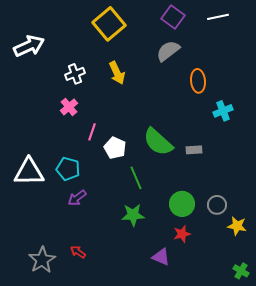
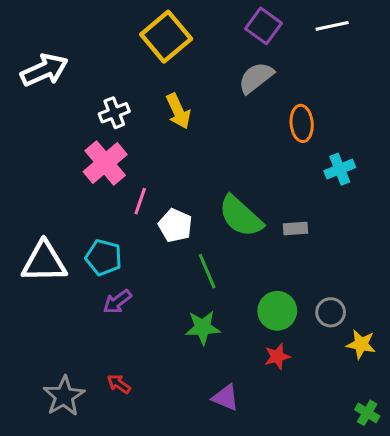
pink cross: (69, 107) -> (105, 163), size x1.6
purple triangle: (161, 257) -> (225, 398), moved

